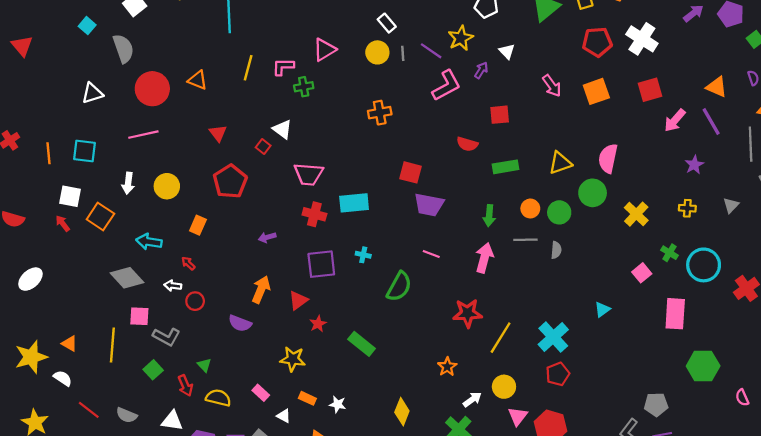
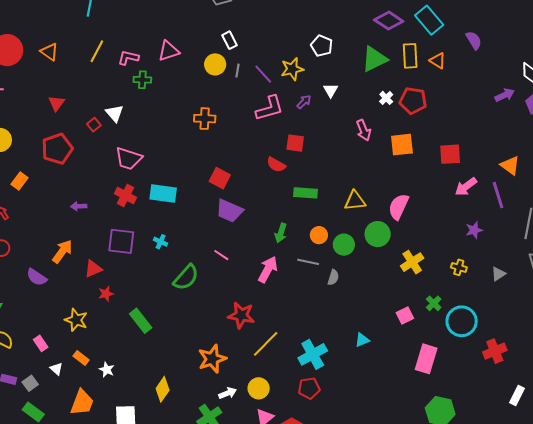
white cross: (642, 39) -> (386, 98), moved, size x0.5
red square: (500, 115) -> (295, 143), moved
orange star: (447, 367) -> (212, 359), size x1.6

